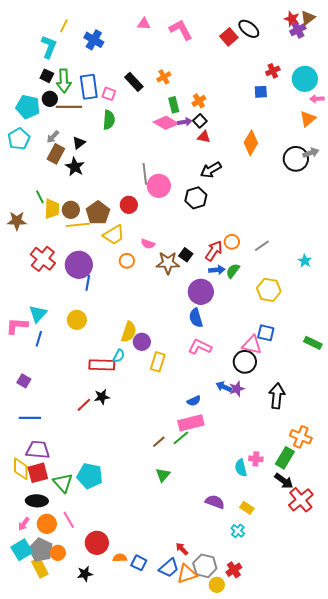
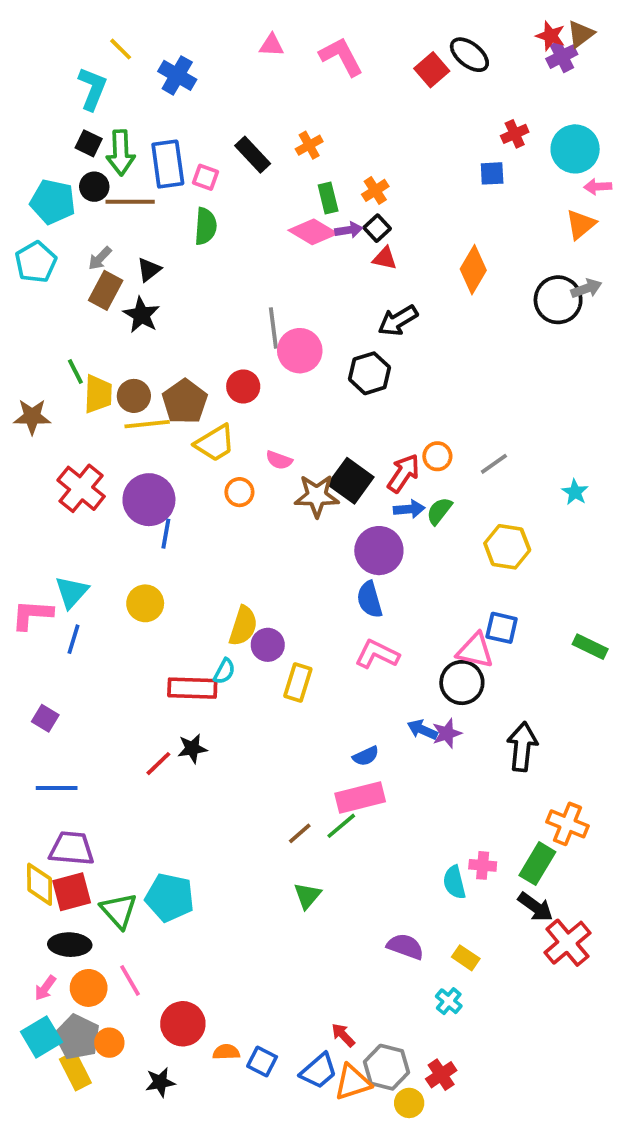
yellow line: (64, 26) -> (121, 49), turned -72
black square: (186, 255) -> (351, 481), size x1.6

